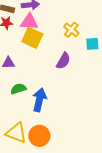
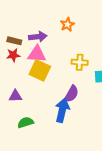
yellow cross: (71, 30) -> (80, 62), turned -35
blue arrow: (39, 100) -> (62, 110), moved

